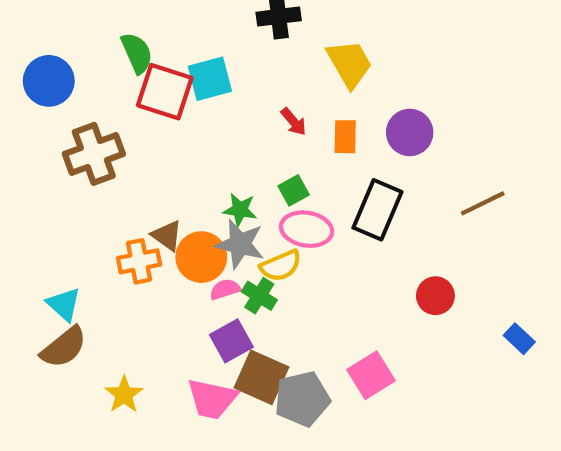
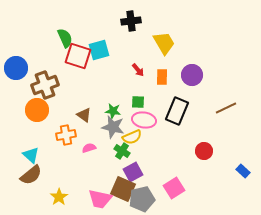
blue circle: (49, 81) -> (16, 68), moved
green square: (294, 190) -> (138, 102), turned 32
brown triangle: (167, 236) -> (84, 115), moved
orange circle: (201, 257) -> (37, 110), moved
pink semicircle: (225, 289) -> (89, 148), moved
purple square: (231, 341) -> (133, 172), moved

